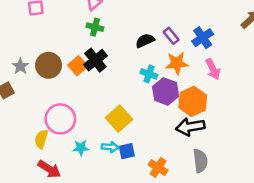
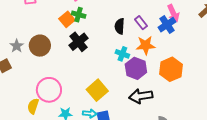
black semicircle: (145, 41) -> (120, 26), turned -63
orange square: (78, 66) -> (67, 19), moved
pink arrow: (213, 69) -> (173, 13), moved
orange hexagon: (193, 101) -> (171, 69), moved
black arrow: (190, 127) -> (141, 96), moved

